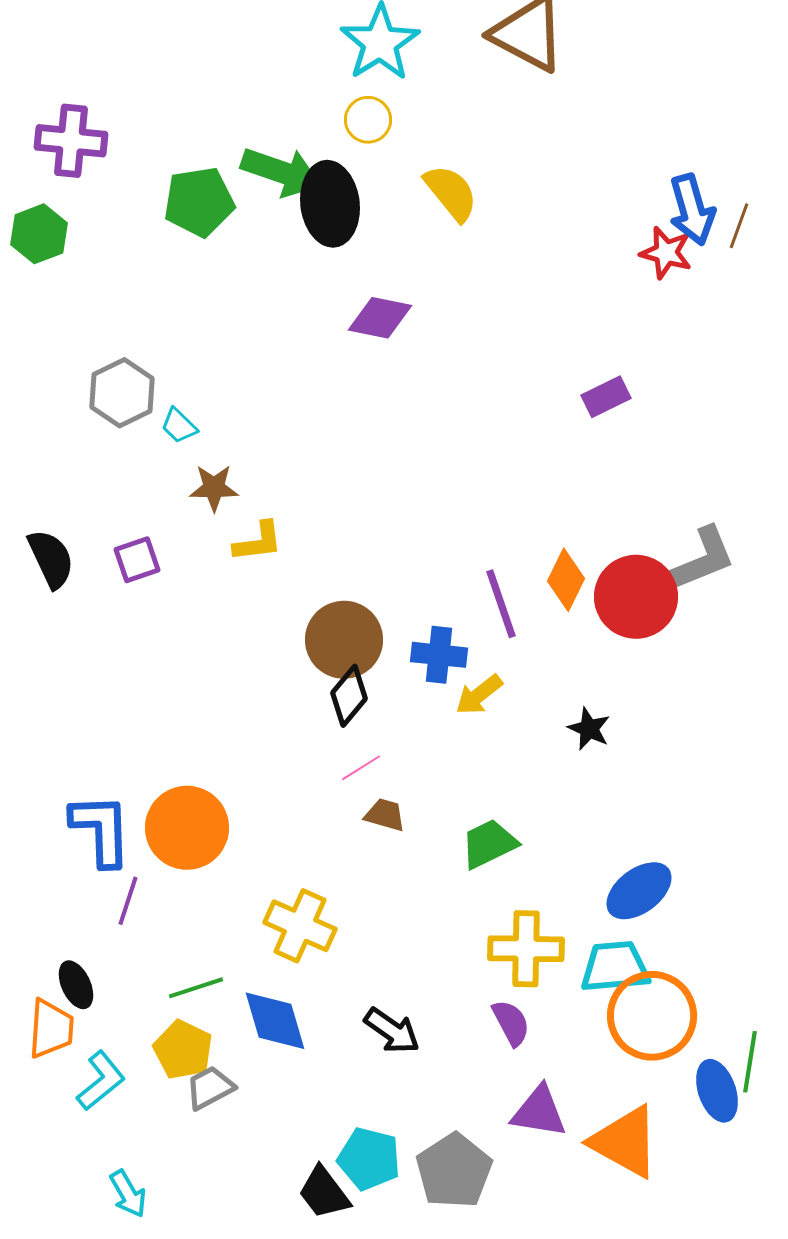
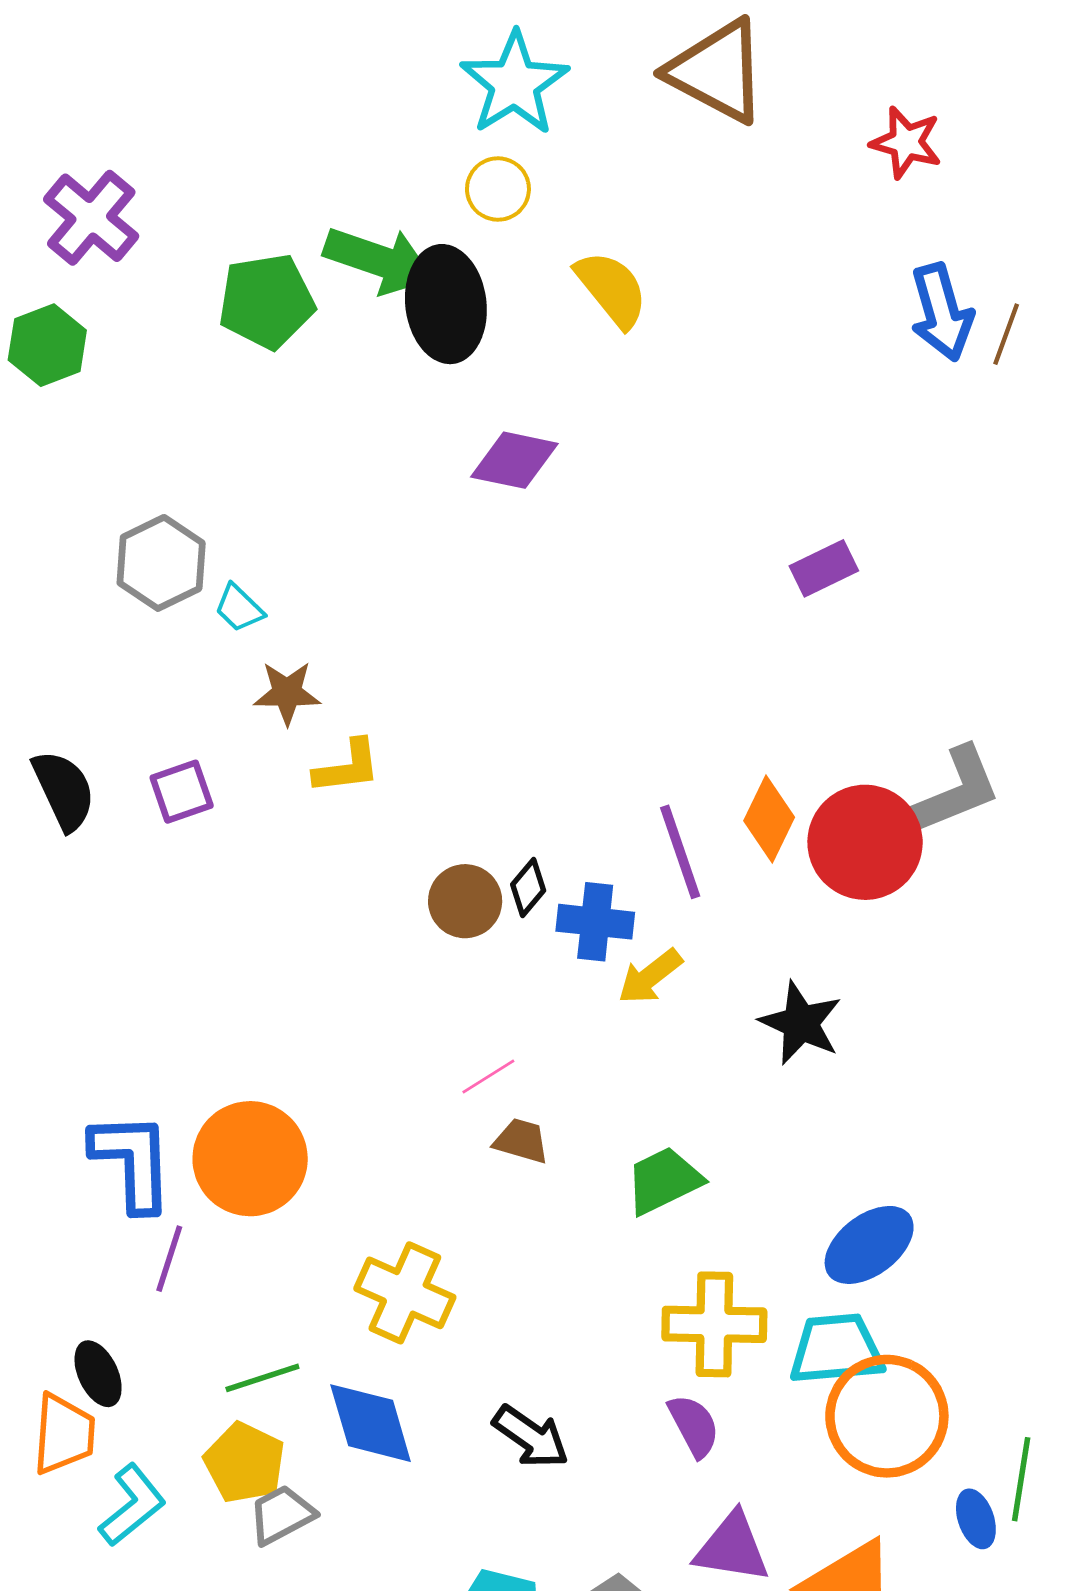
purple cross: (71, 141) -> (91, 218), turned 34
red star: (666, 253) -> (906, 142), moved
brown circle: (344, 640) -> (465, 901), size x0.7
black diamond: (349, 696) -> (528, 887), moved, size x0.7
black star: (589, 729) -> (801, 1023), size x1.4
blue ellipse: (717, 1091) -> (976, 1519), size x0.7

